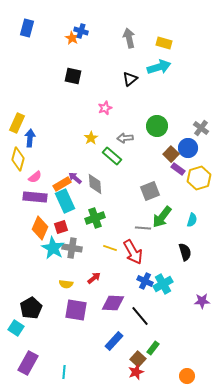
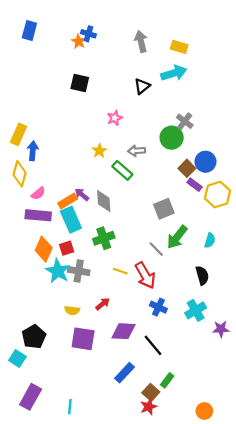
gray cross: (201, 128) -> (185, 121), moved
gray line: (143, 228) -> (156, 249), turned 42
cyan cross: (163, 284) -> (196, 310), moved

